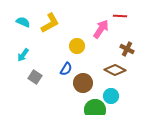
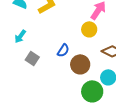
yellow circle: (77, 46) -> (89, 29), moved

